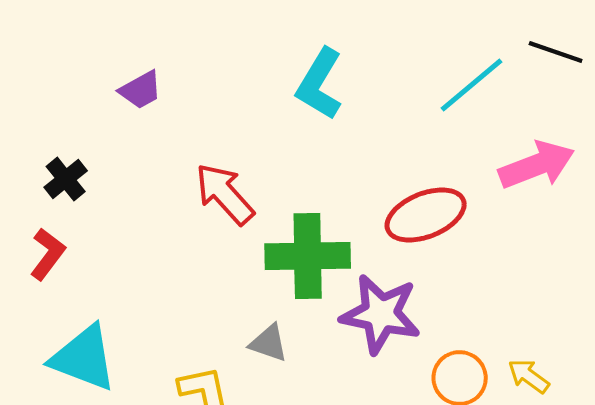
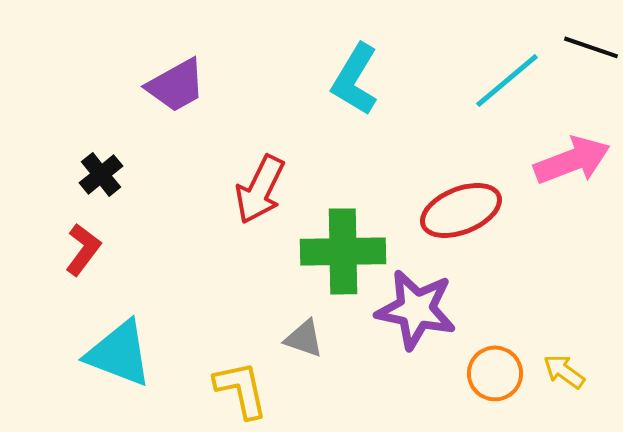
purple trapezoid: (141, 90) -> (176, 85), size x1.4
red arrow: (225, 194) -> (260, 189), turned -112

